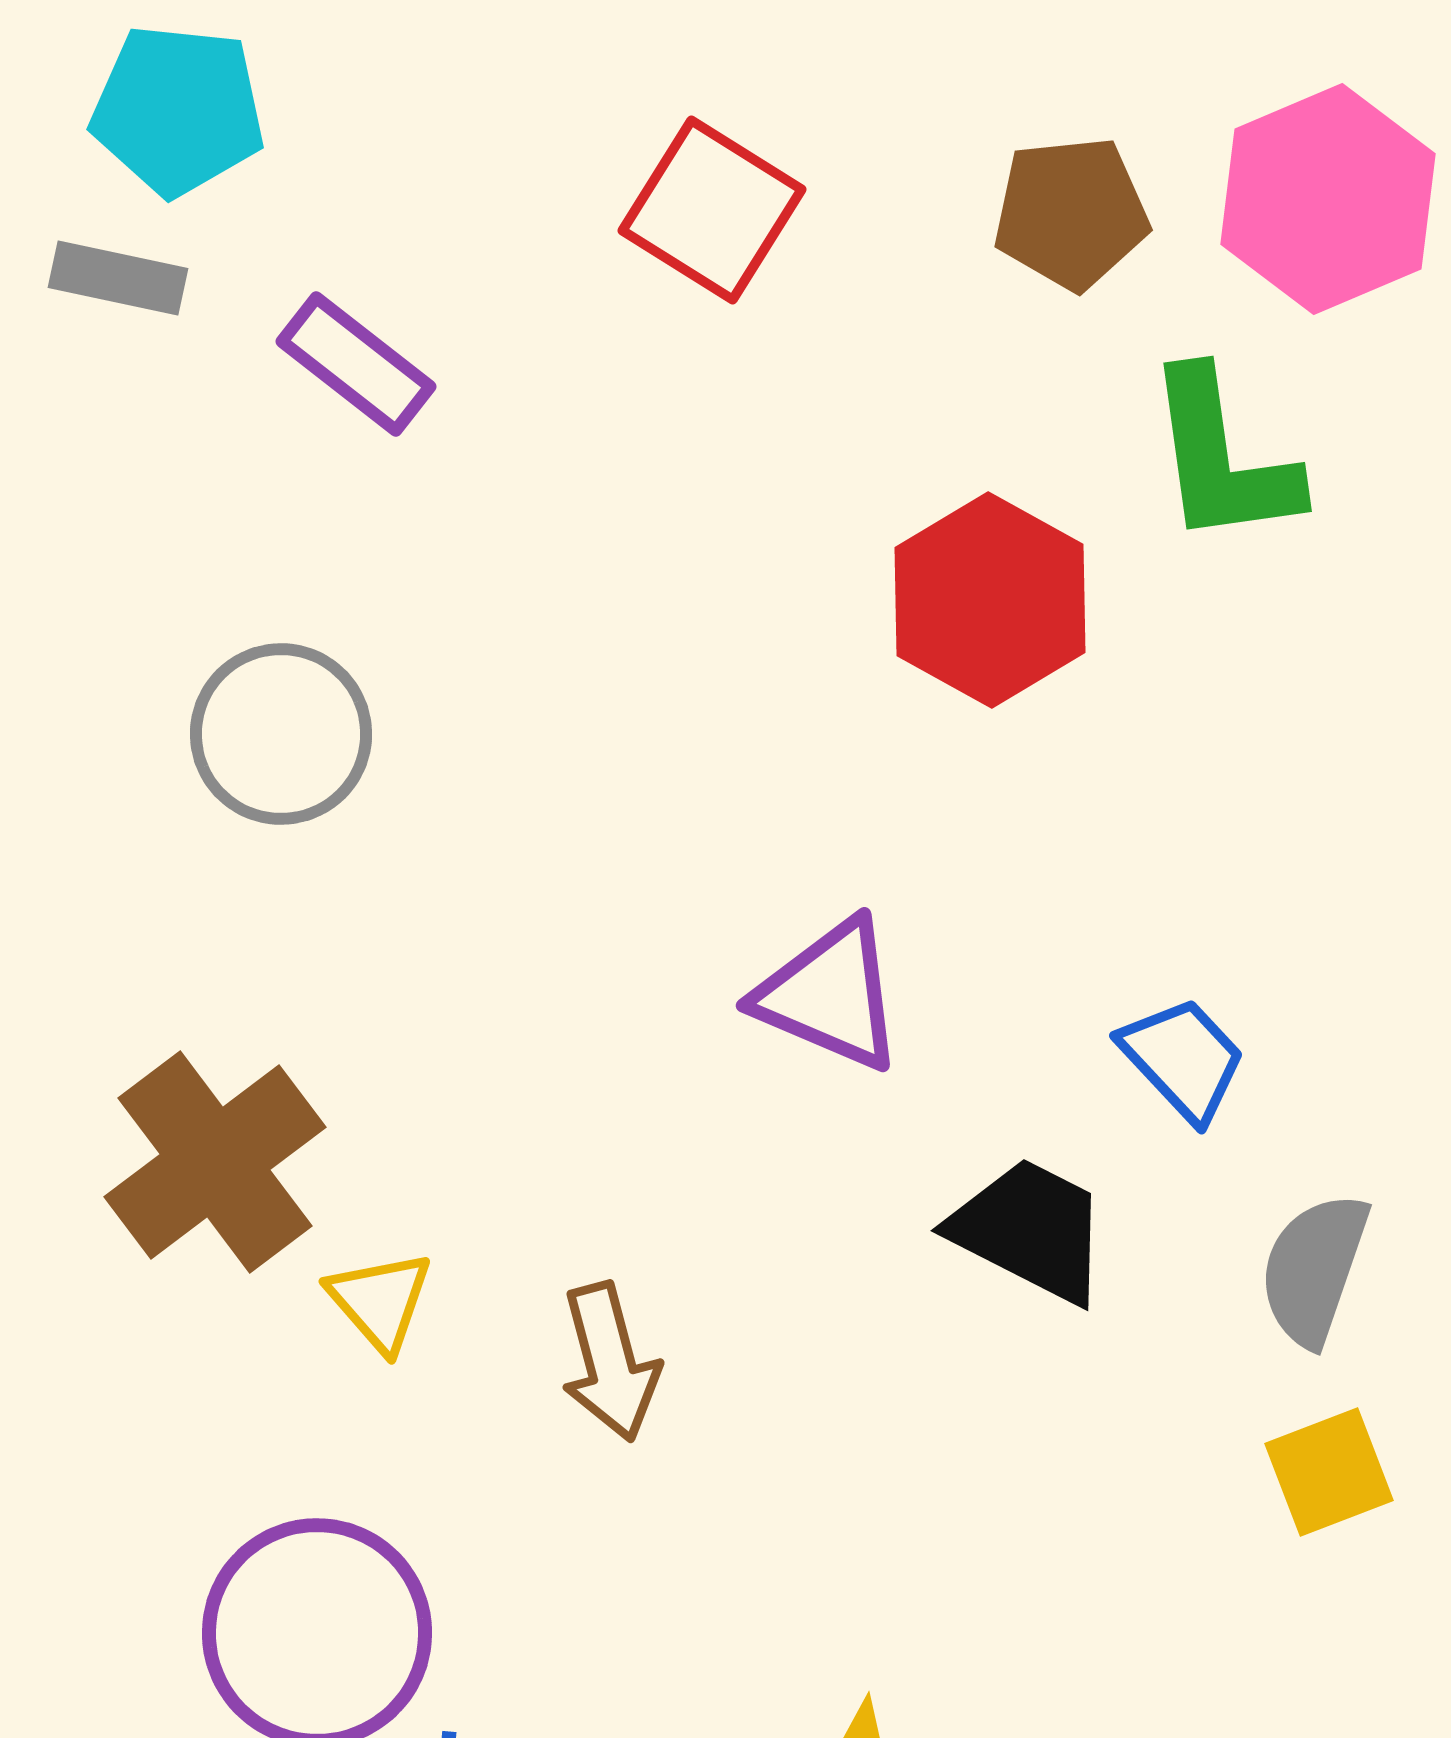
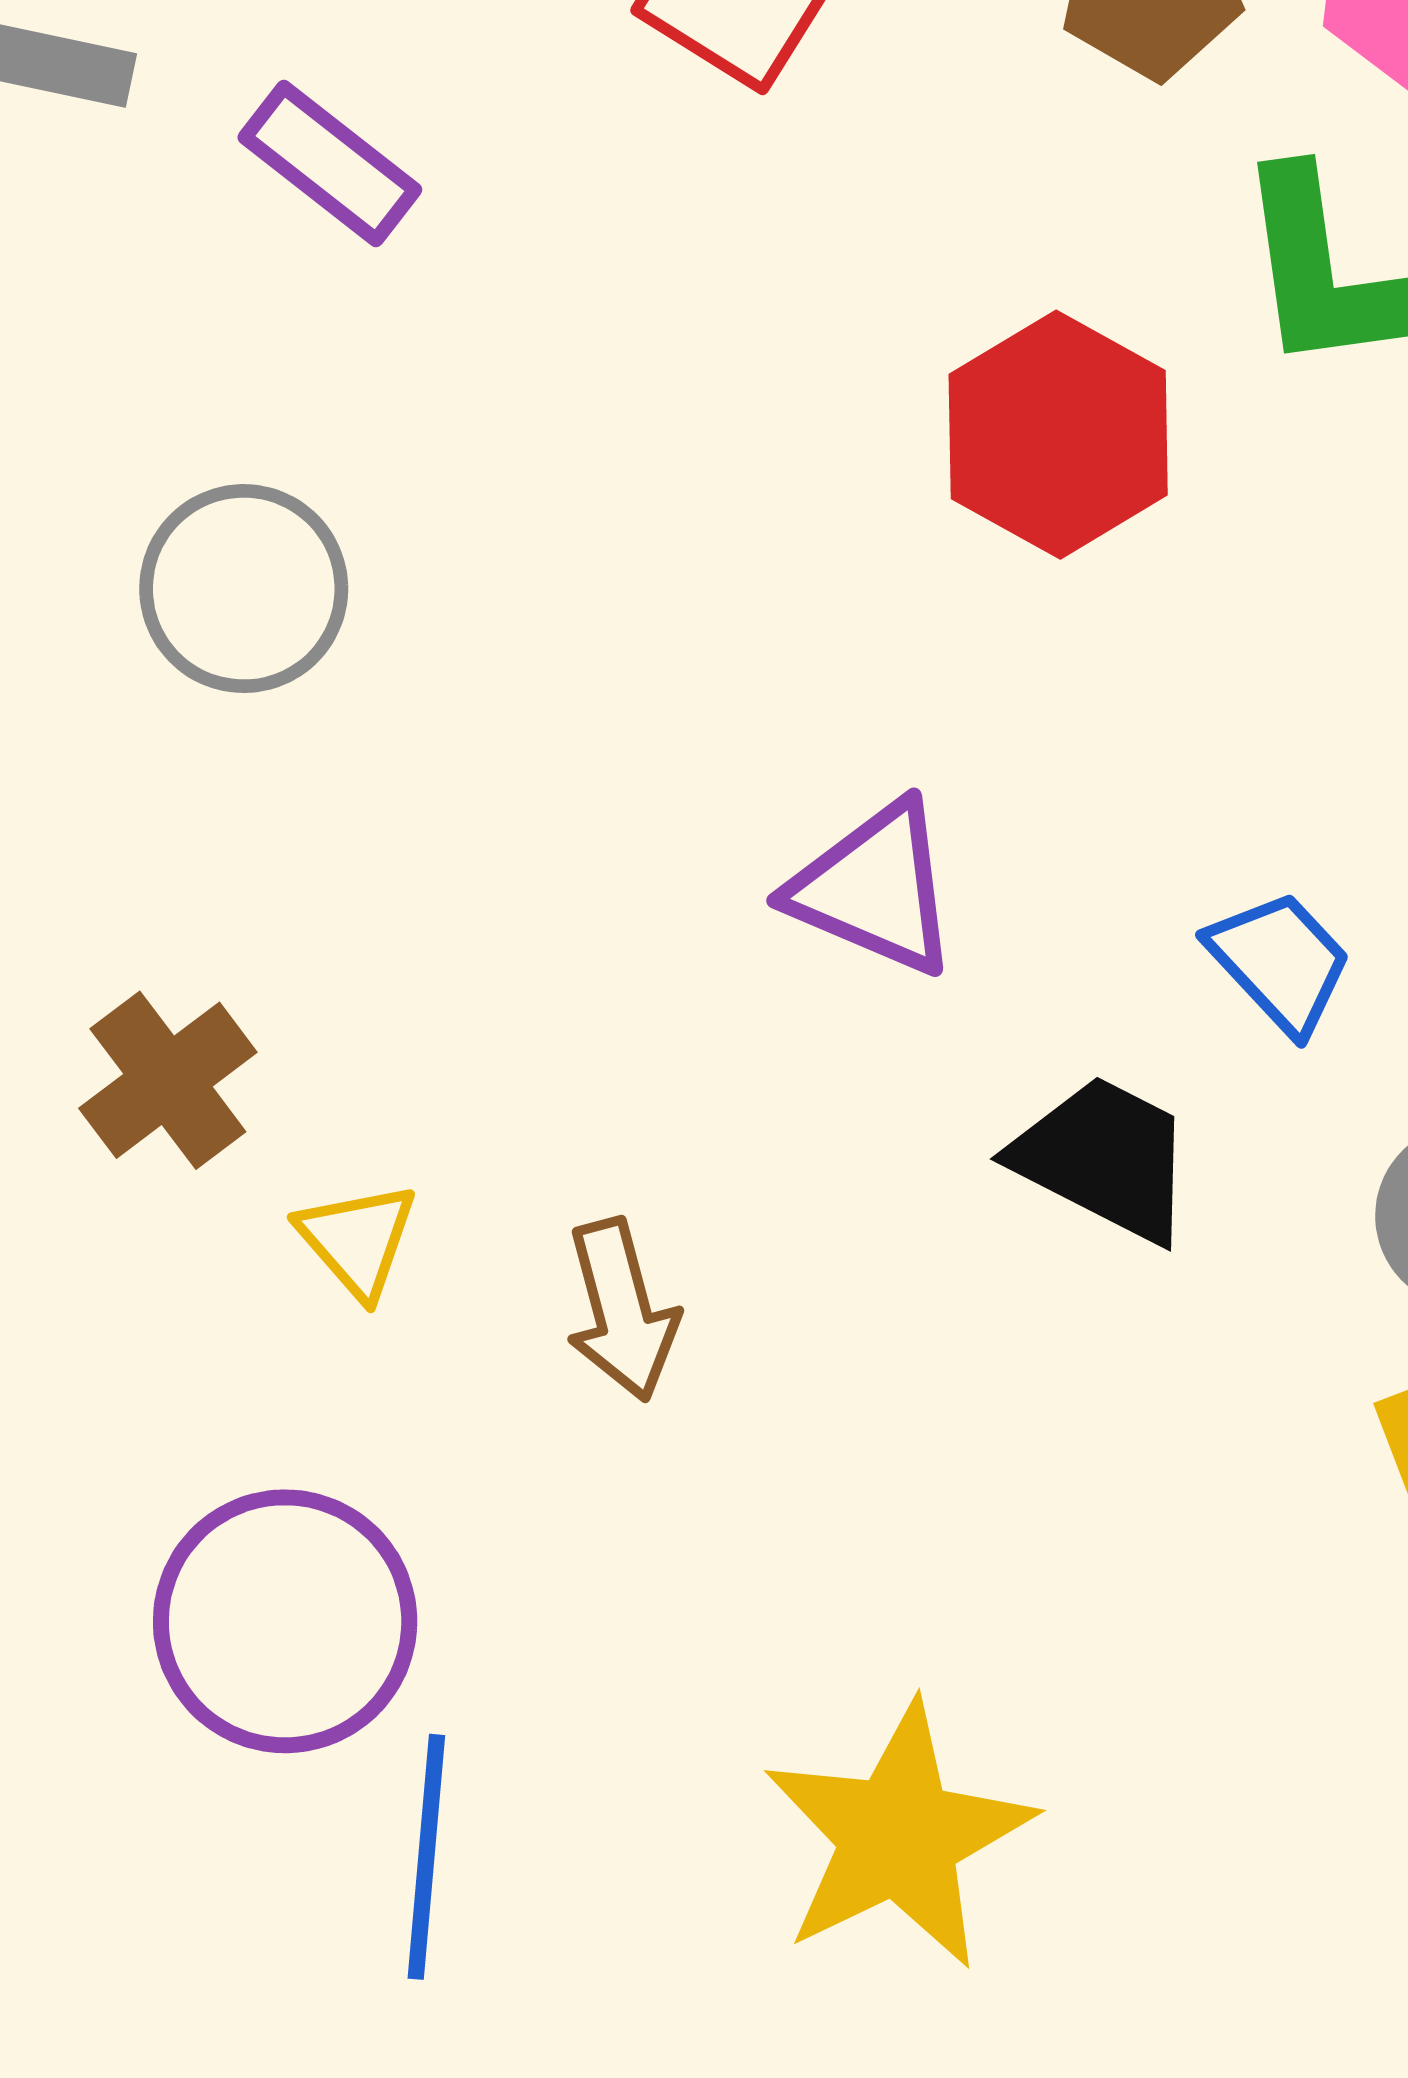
brown cross: (215, 1162) -> (168, 1080), size x0.7

